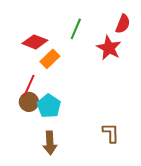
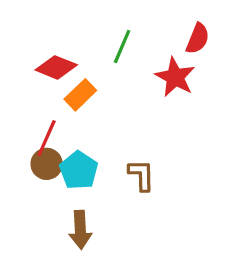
brown L-shape: (111, 133) -> (141, 175), moved

